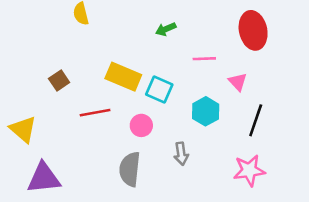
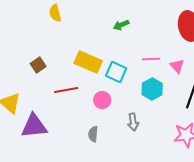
pink line: (204, 59) -> (151, 59), moved
gray semicircle: (130, 169) -> (93, 134), size x0.6
purple triangle: (44, 178) -> (34, 126), moved

